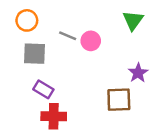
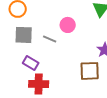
gray line: (68, 36) -> (50, 39), moved

